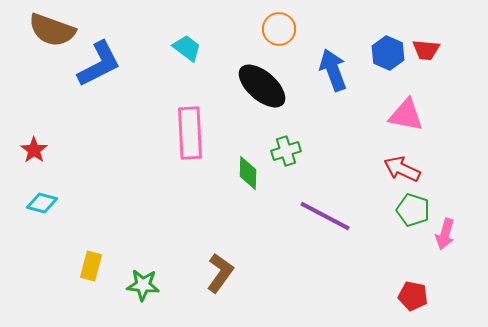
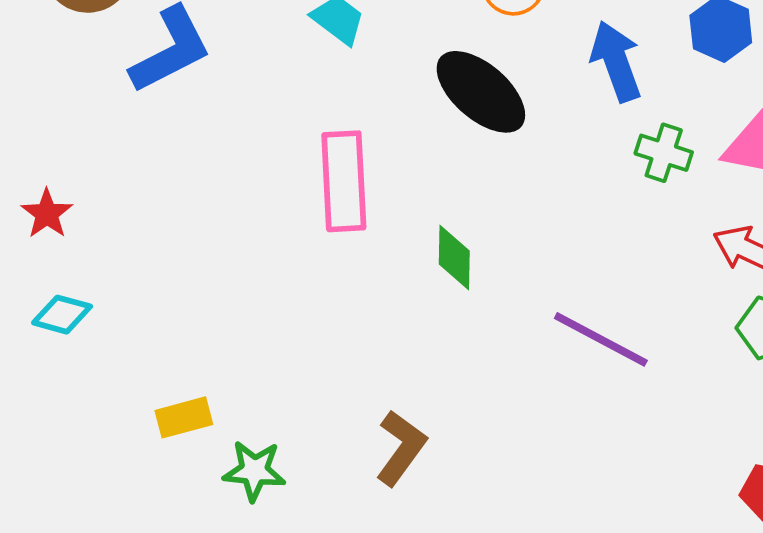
green cross: (286, 151) -> (664, 153), moved, turned 36
yellow rectangle: (91, 266) -> (184, 417), moved, turned 60

